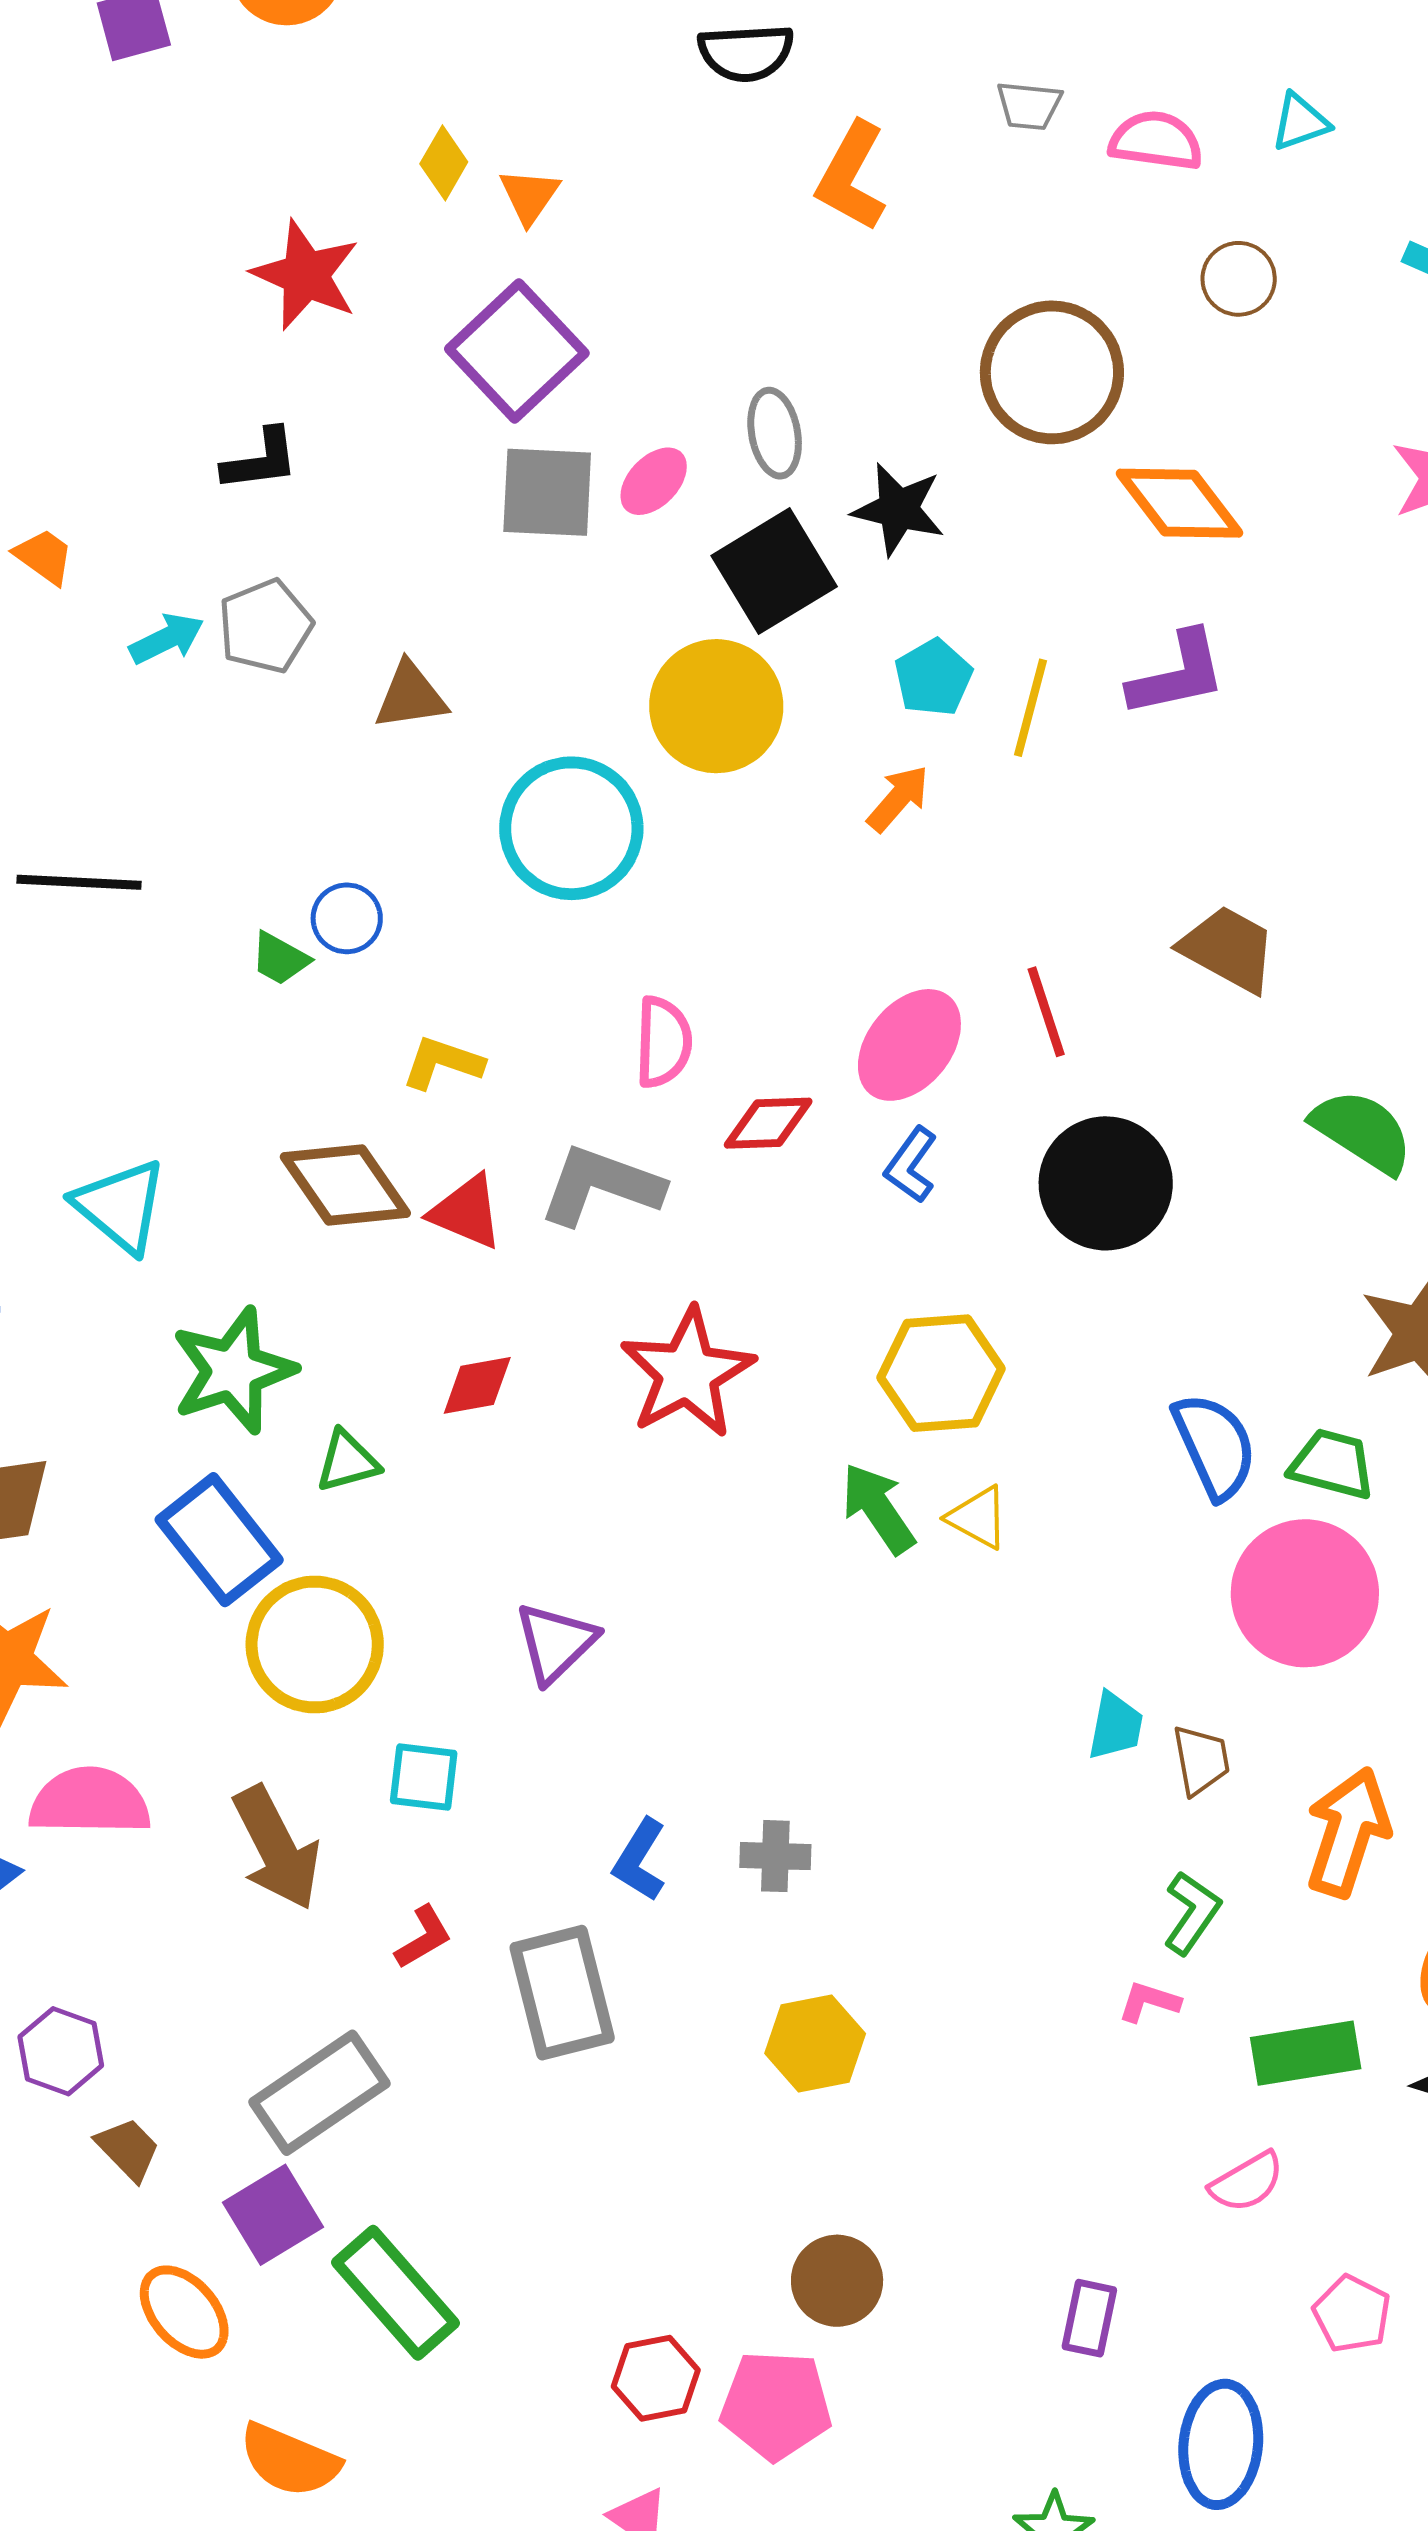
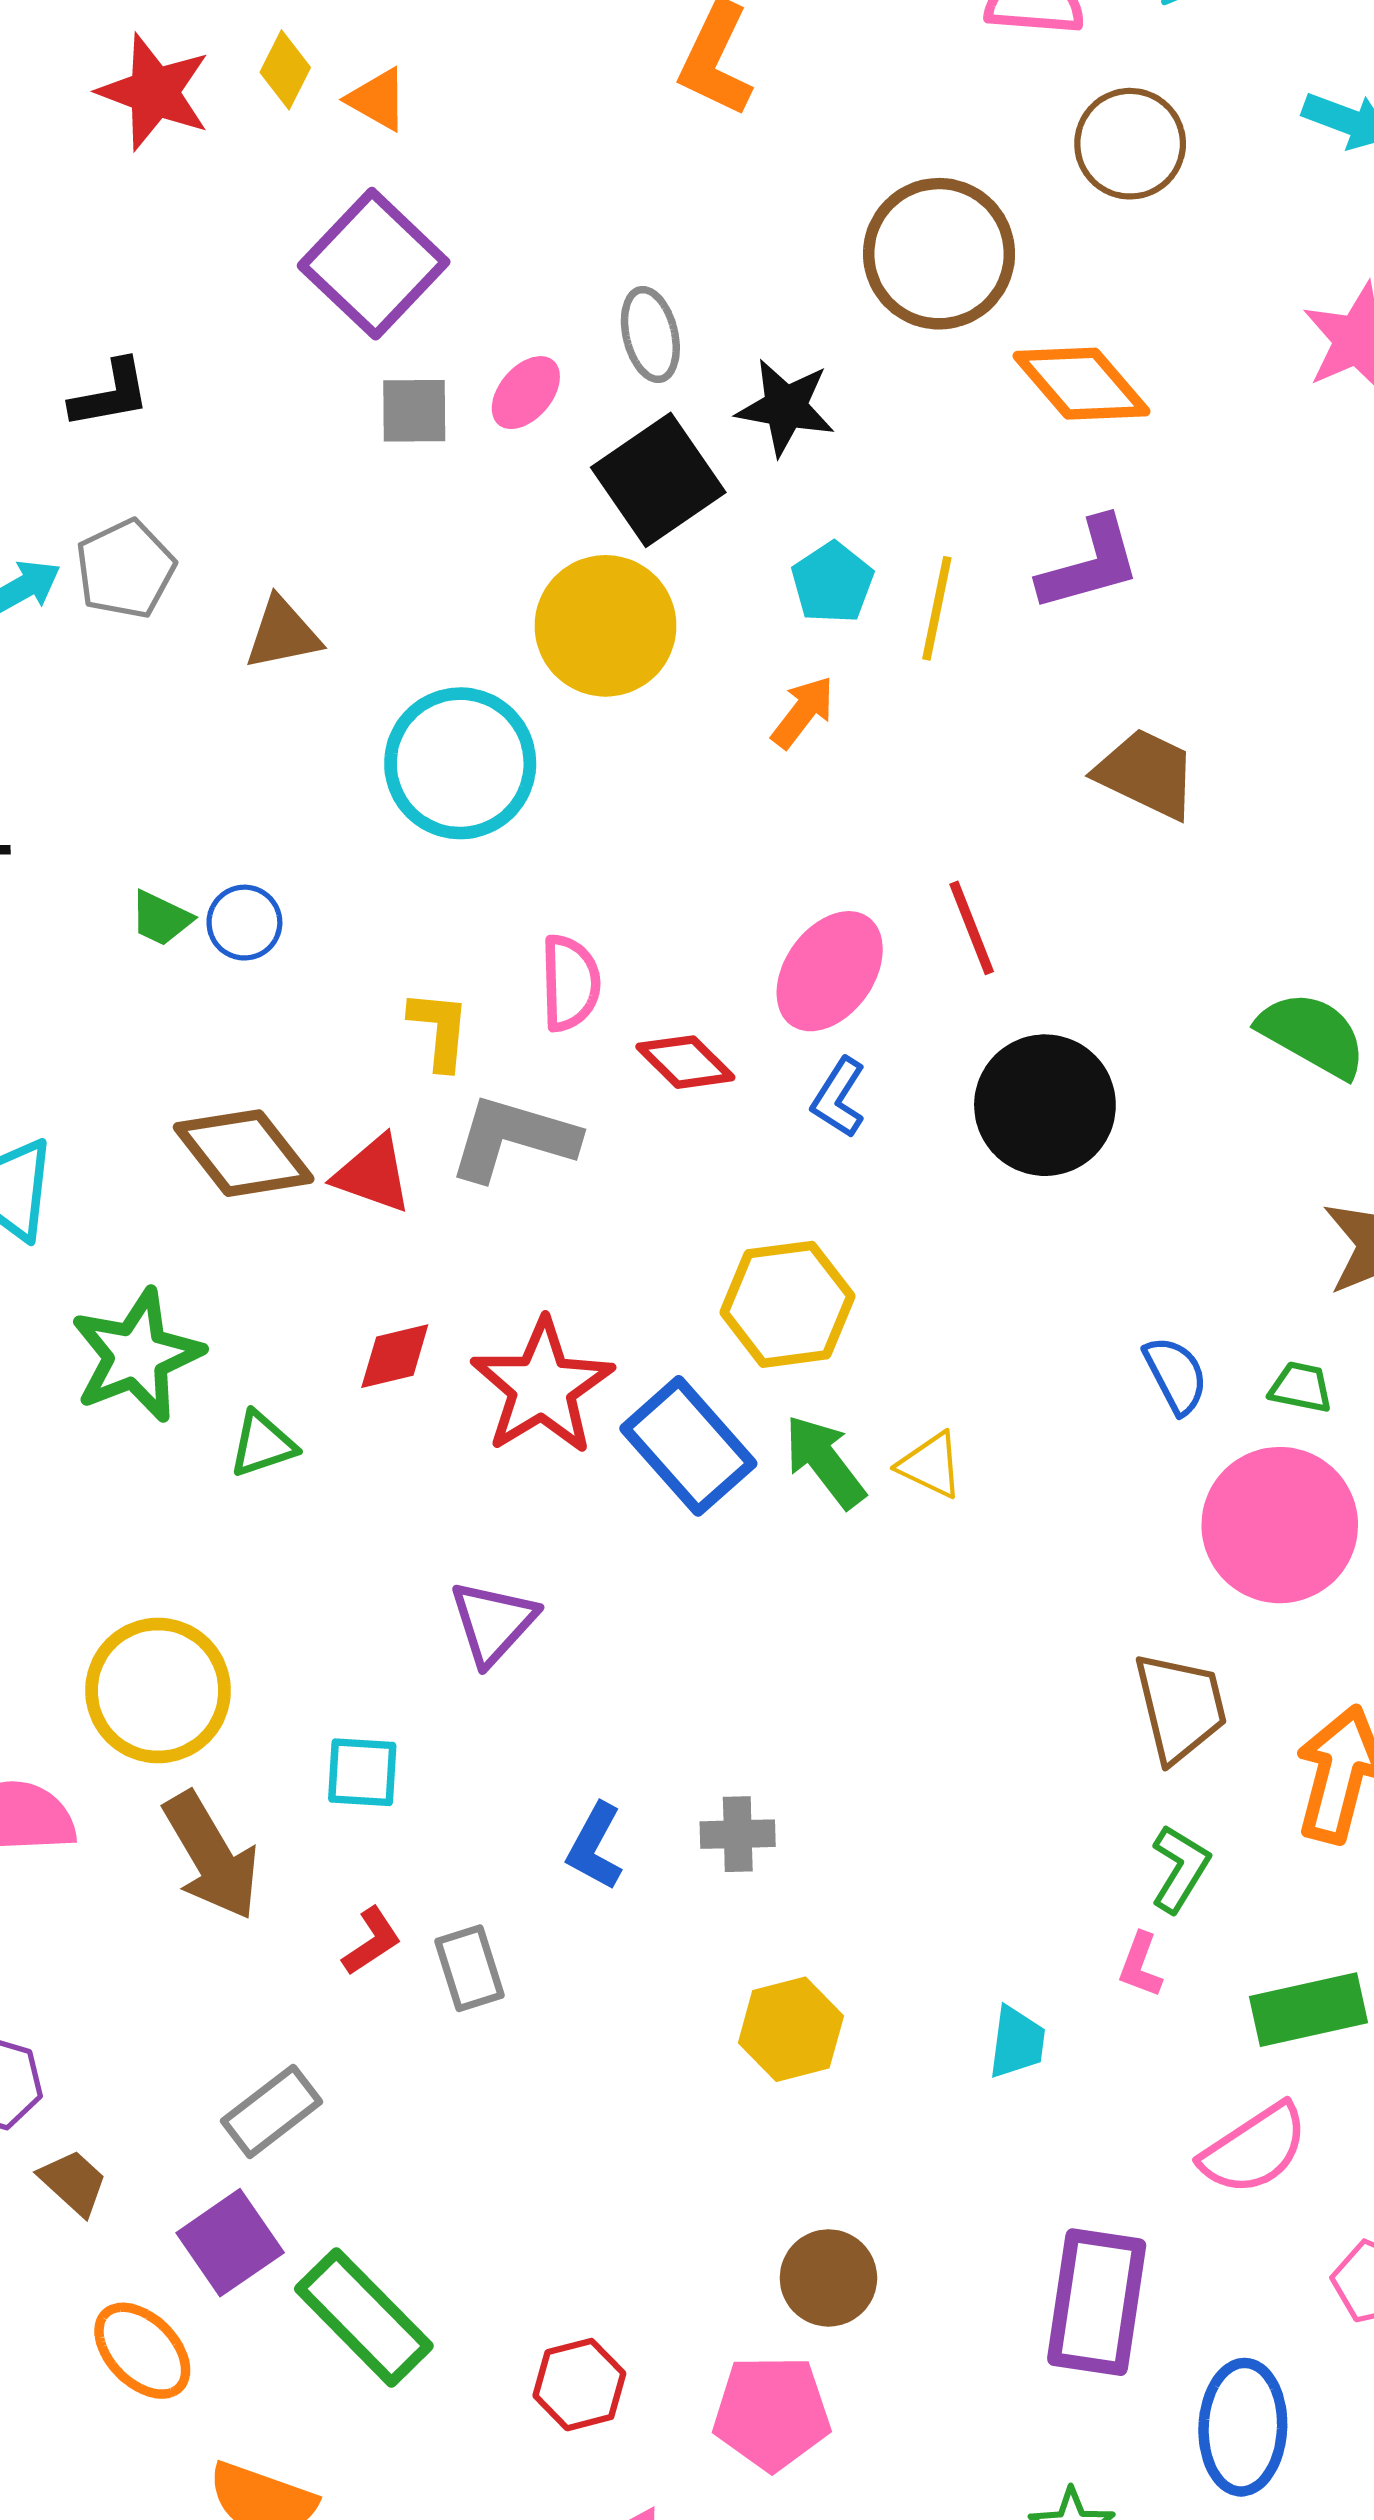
orange triangle: (529, 196) -> (378, 99), turned -32
red star: (306, 275) -> (154, 92), moved
brown circle: (1239, 279) -> (1130, 144), size x1.4
gray square: (547, 492) -> (414, 411), size x0.7
blue circle: (347, 918) -> (244, 923), moved
brown trapezoid: (1228, 949) -> (1146, 774), moved
yellow L-shape: (443, 1063) -> (439, 1030), moved, turned 80
red diamond: (768, 1123) -> (685, 1062), turned 50
red star: (687, 1373) -> (542, 1387), moved
yellow hexagon: (941, 1373) -> (787, 1304), moved
blue semicircle: (1215, 1446) -> (1176, 1375), size x0.7
green trapezoid: (1332, 1464) -> (1301, 1387), size x0.7
blue rectangle: (219, 1540) -> (688, 1446), moved
yellow circle: (315, 1645) -> (158, 1690), moved
cyan trapezoid: (1115, 1726) -> (1017, 2042), moved
brown trapezoid: (1201, 1760) -> (1180, 1707), size x1.5
gray rectangle: (562, 1993) -> (470, 1968), moved, size x0.6
pink L-shape: (1149, 2002) -> (1140, 1965), turned -84
gray rectangle: (319, 2093) -> (272, 2111), size x0.7
pink semicircle: (1247, 2182) -> (1254, 2149), size x1.4
purple rectangle: (1089, 2318) -> (1097, 2302), size x1.8
red hexagon: (656, 2378) -> (579, 2385), moved

